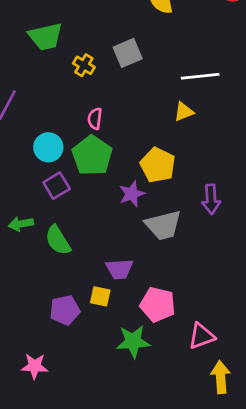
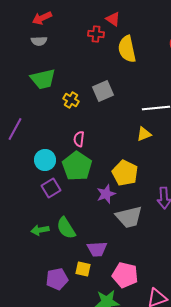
green arrow: (21, 224) -> (40, 230), moved
green semicircle: (58, 240) -> (66, 228), moved

